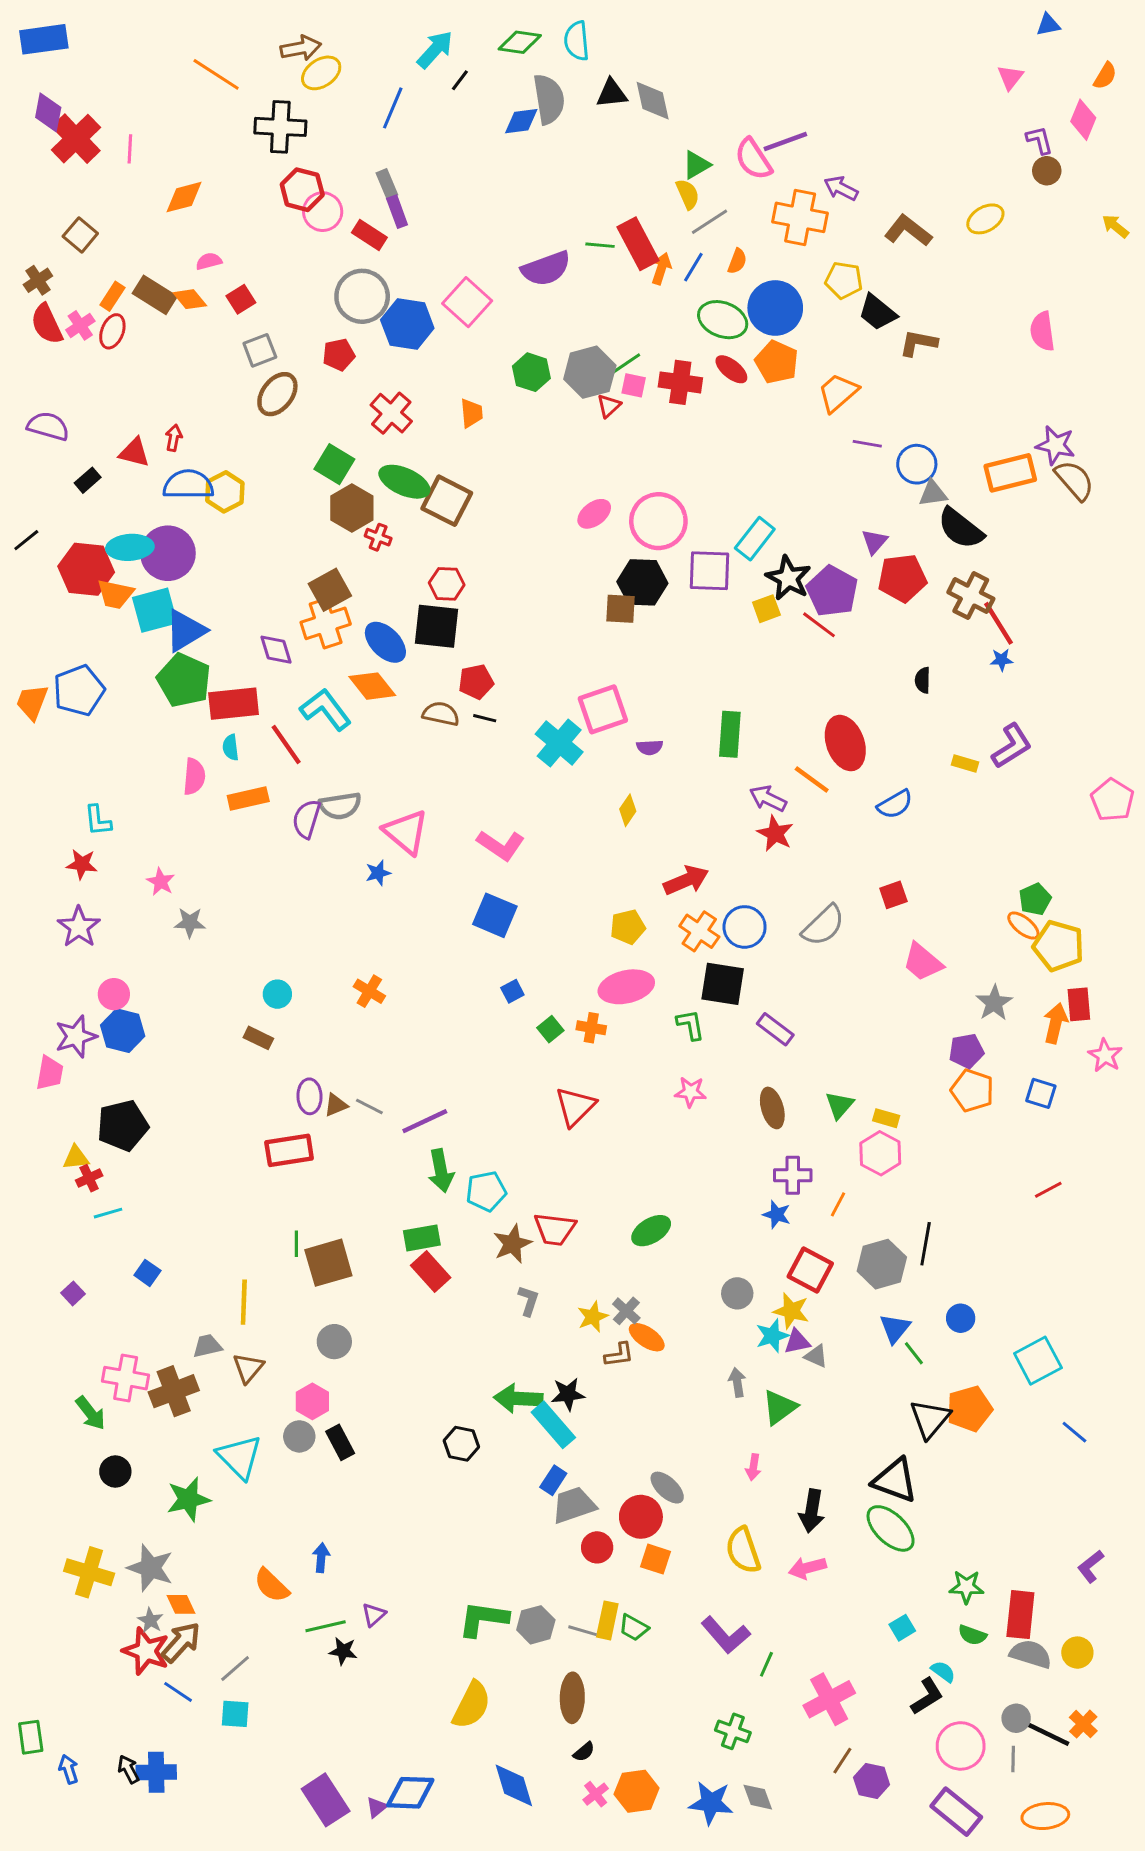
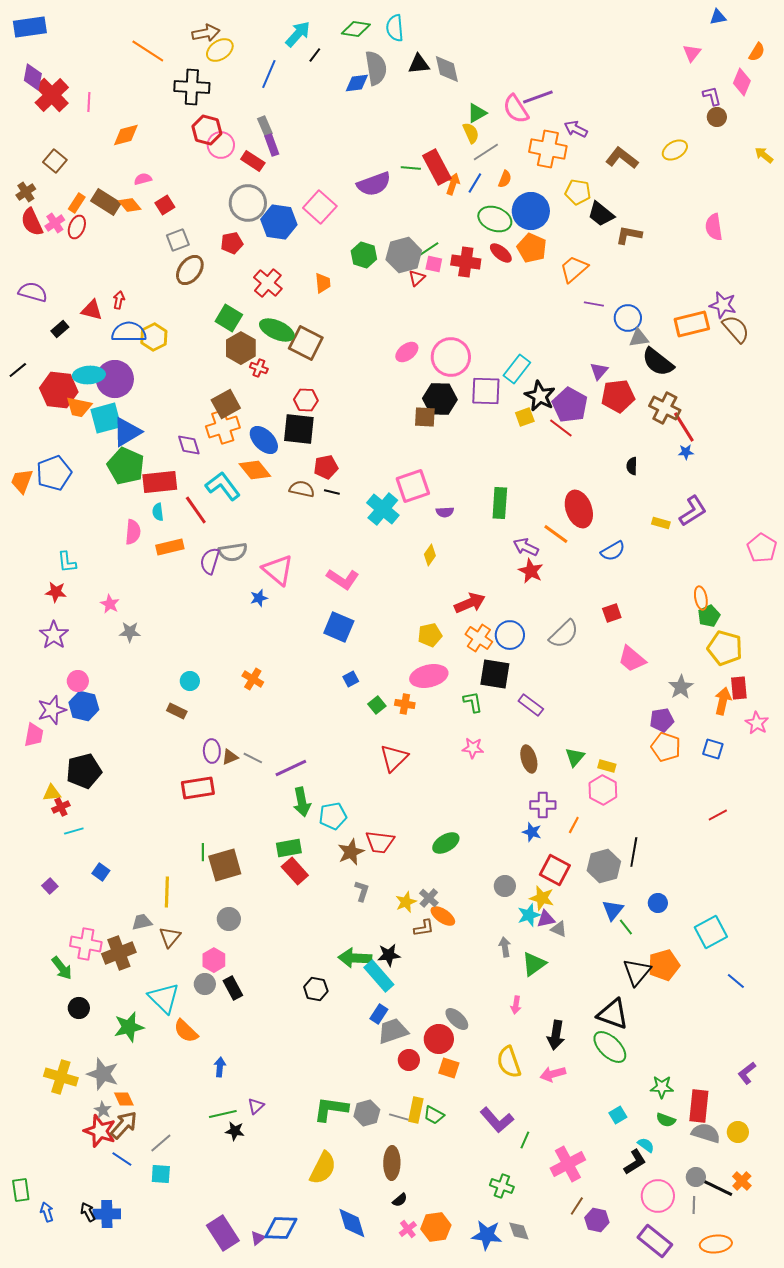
orange ellipse: (1023, 926) -> (701, 598), moved, turned 40
orange semicircle: (272, 1585) -> (186, 1031), moved

